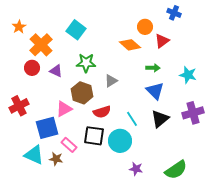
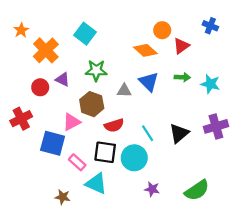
blue cross: (174, 13) -> (210, 26), moved
red circle: (32, 68) -> (40, 87), moved
green arrow: (153, 68) -> (182, 77), moved
gray triangle: (111, 81) -> (124, 91), turned 32
blue triangle: (155, 91) -> (149, 82), moved
blue square: (47, 128) -> (53, 143), turned 30
cyan triangle: (34, 155) -> (96, 184), moved
brown star: (56, 159) -> (63, 197), moved

